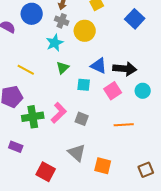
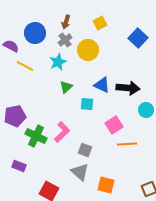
gray cross: (62, 21) -> (65, 40), turned 32
yellow line: (26, 70) -> (25, 66), moved
pink square: (113, 91) -> (114, 125), moved
green cross: (33, 117) -> (36, 136), turned 35
gray square: (82, 119) -> (85, 150), moved

